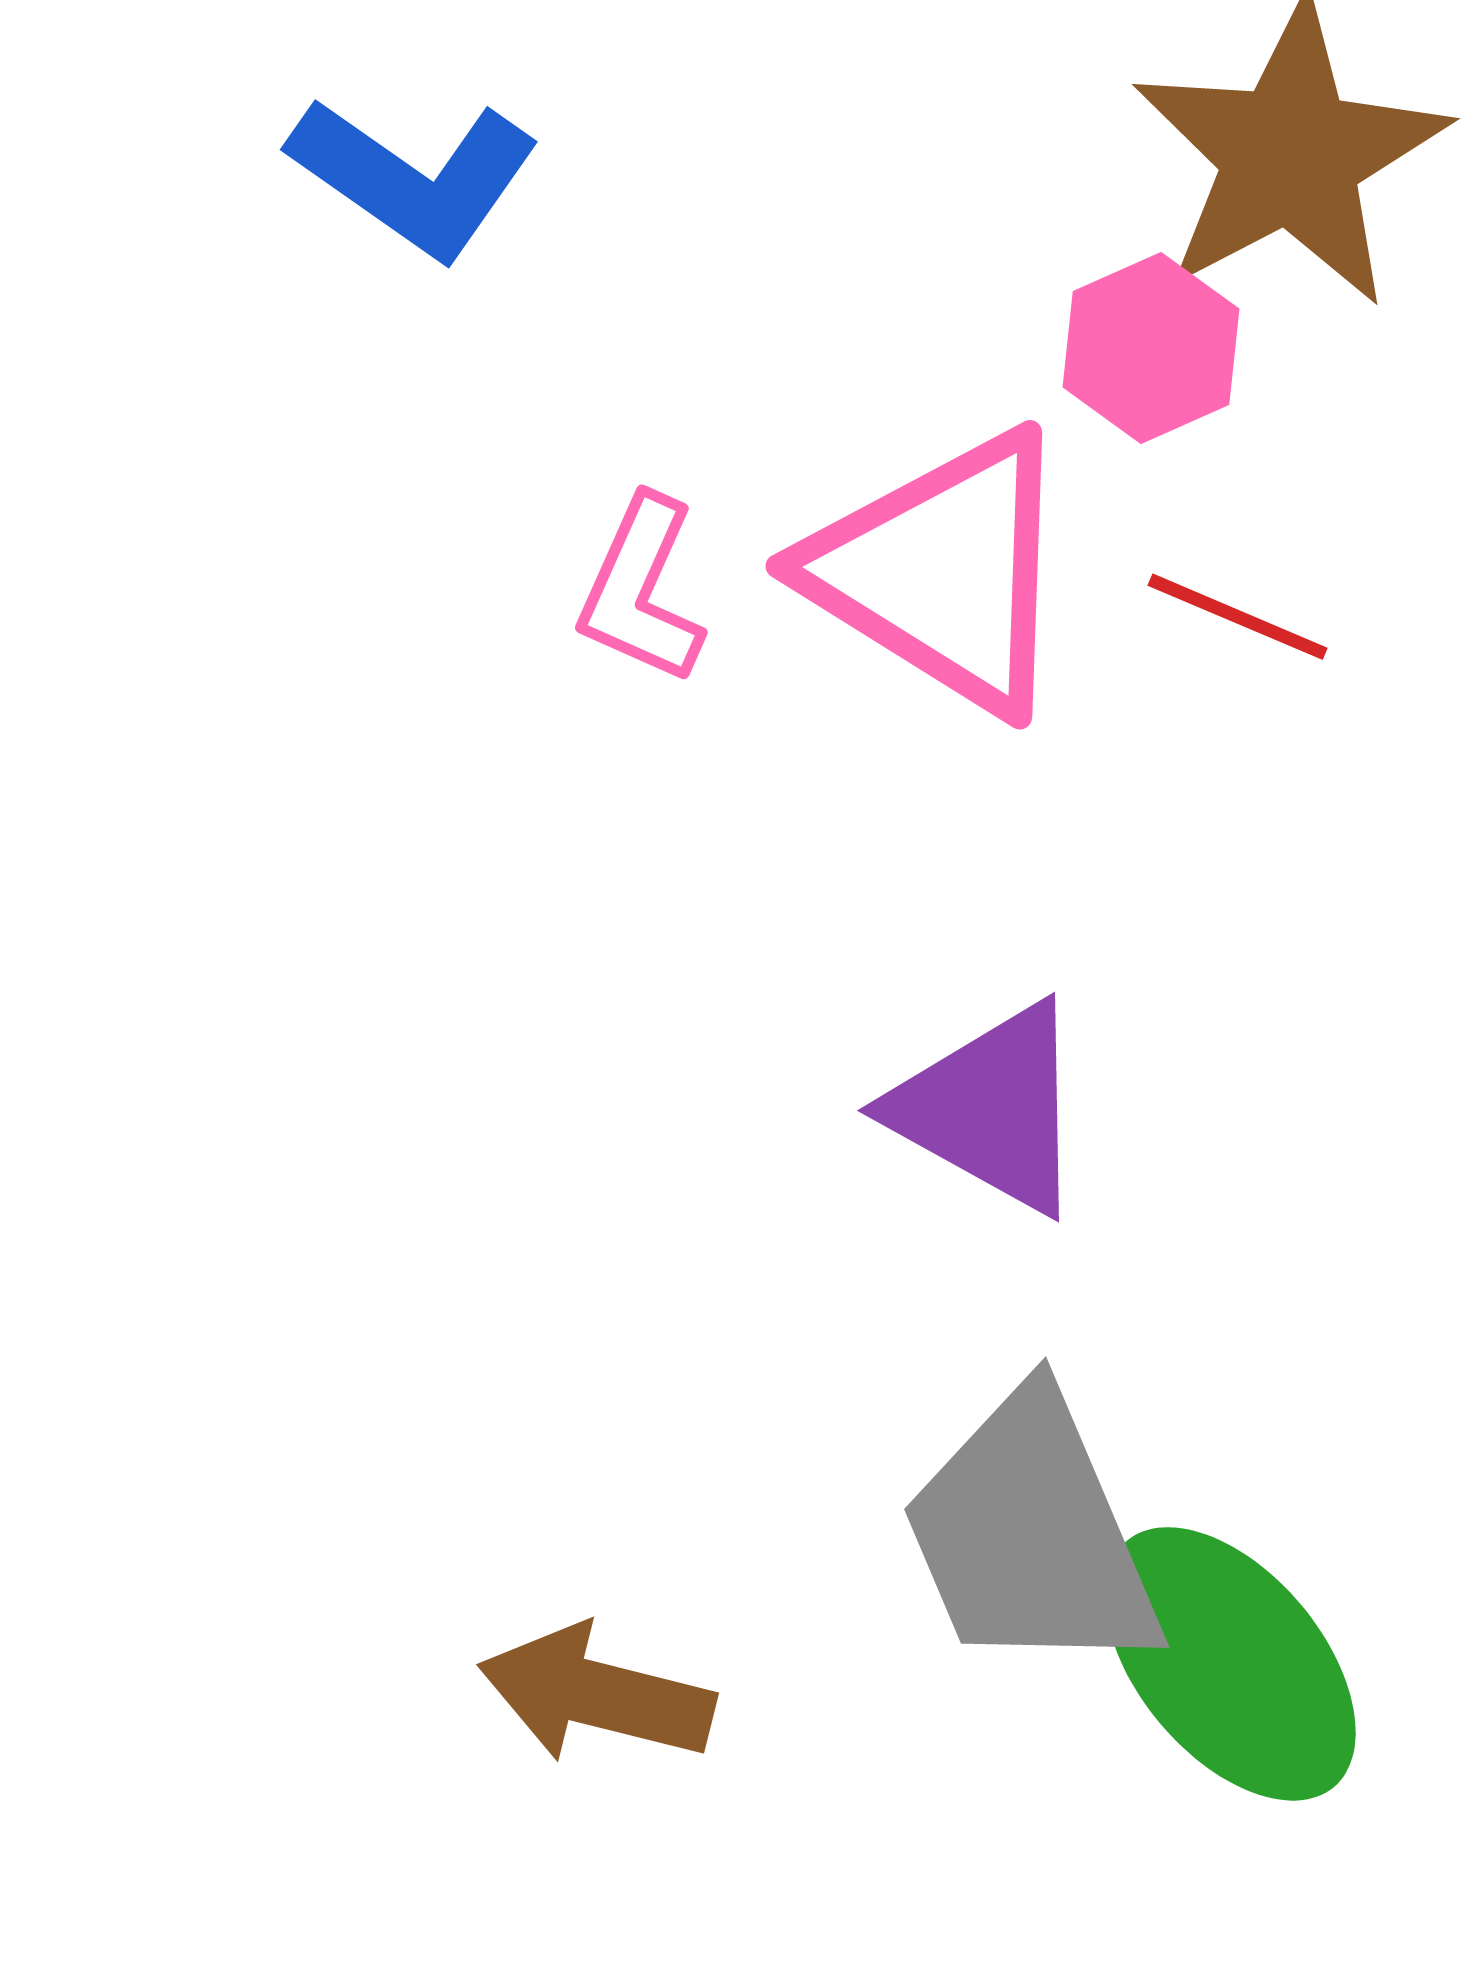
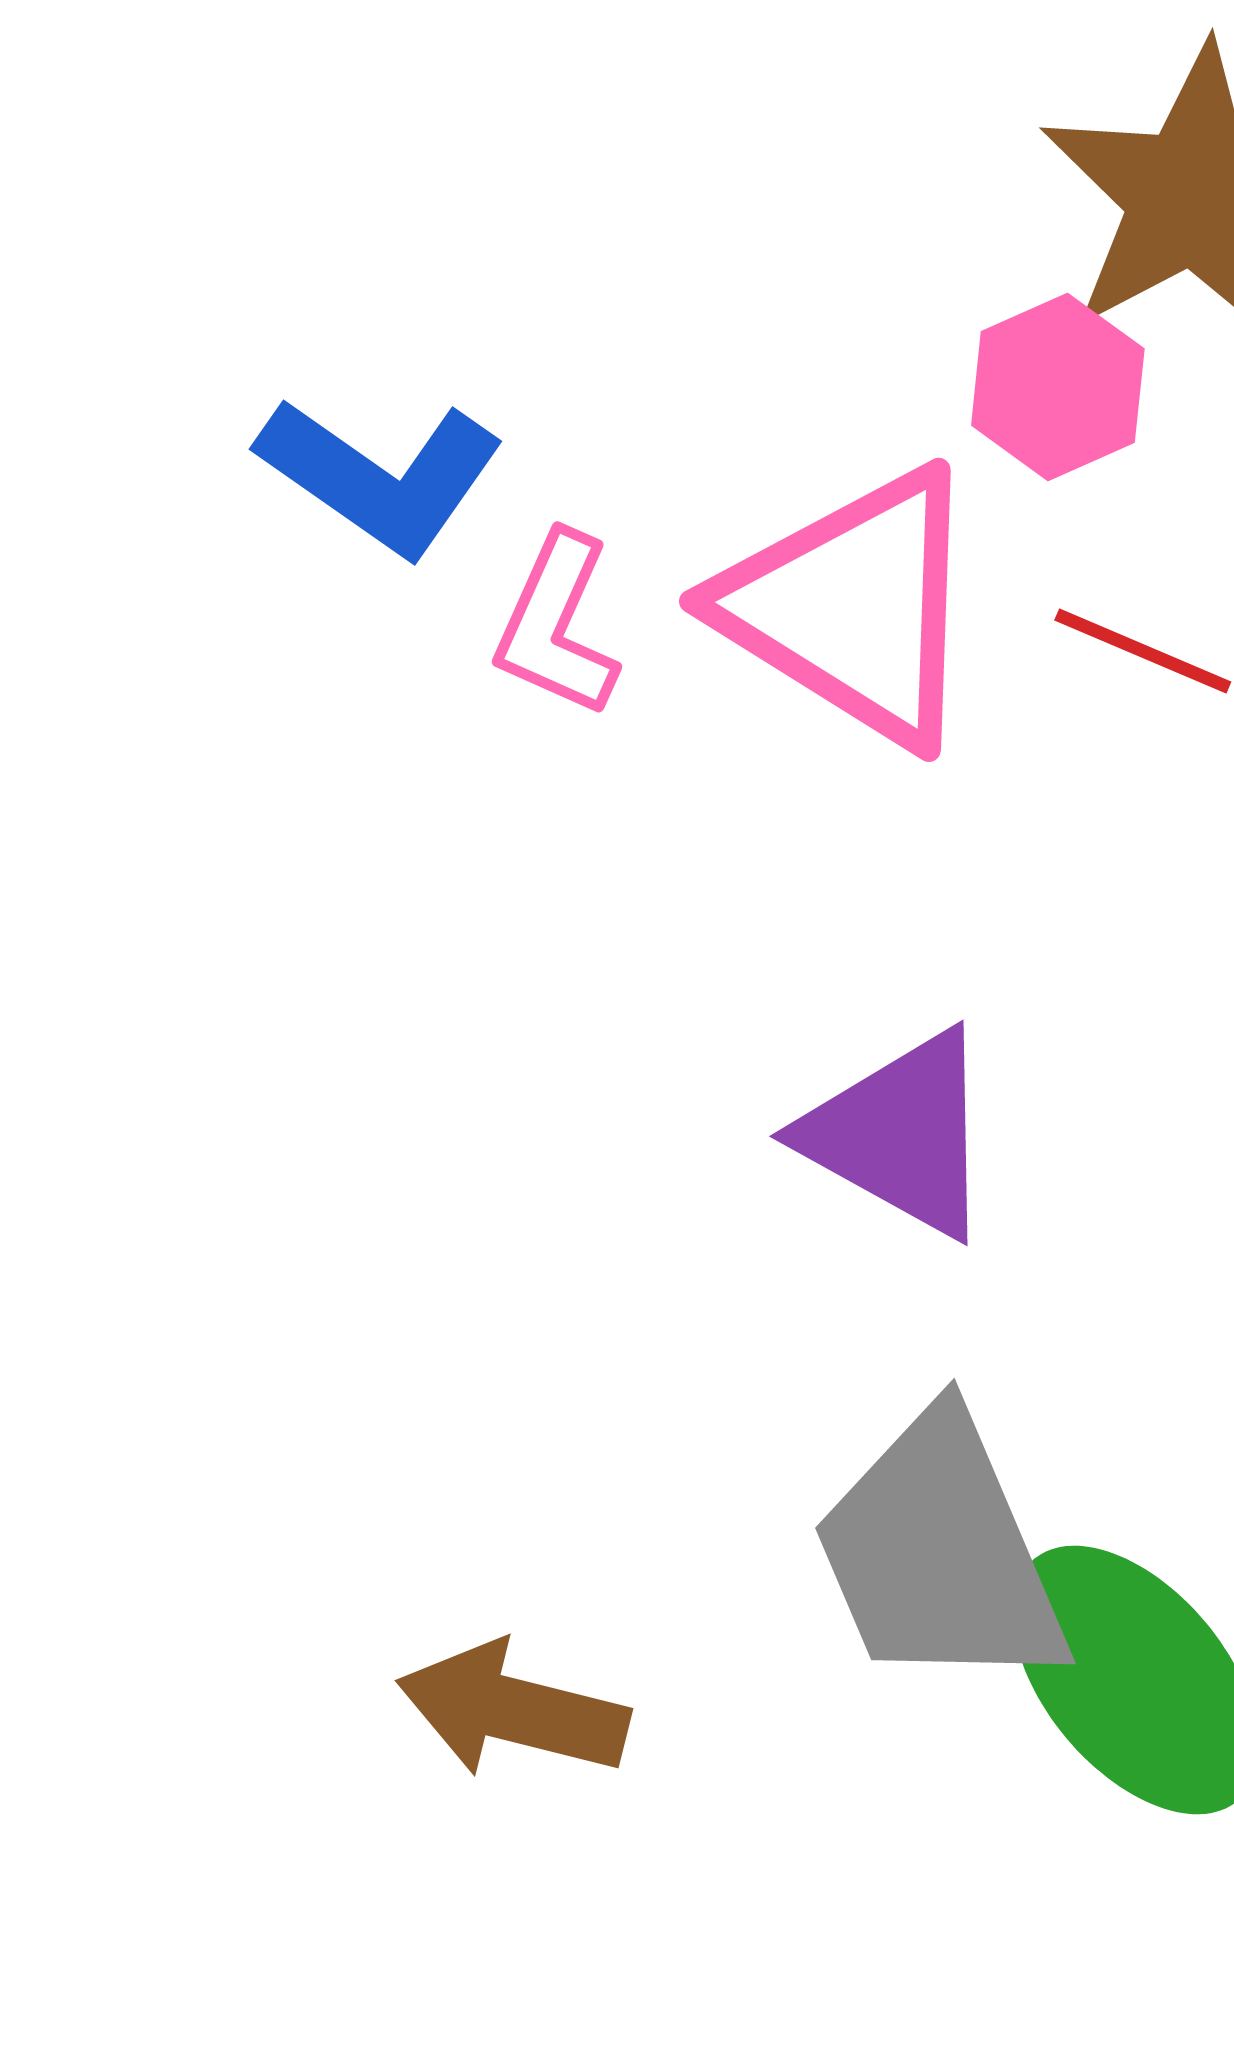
blue L-shape: (414, 177) -> (381, 476), moved

